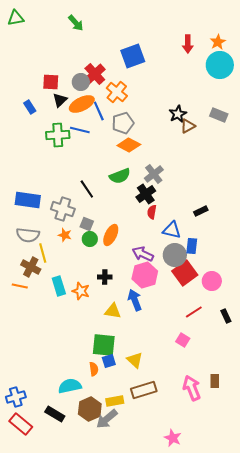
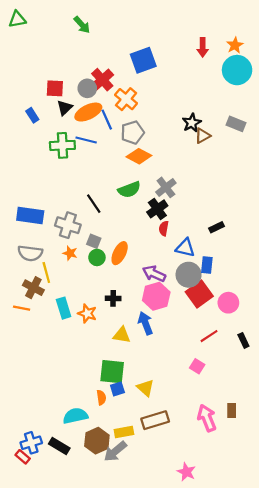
blue cross: (16, 397) -> (31, 443), moved
red rectangle: (21, 424) -> (23, 457), size x0.6

